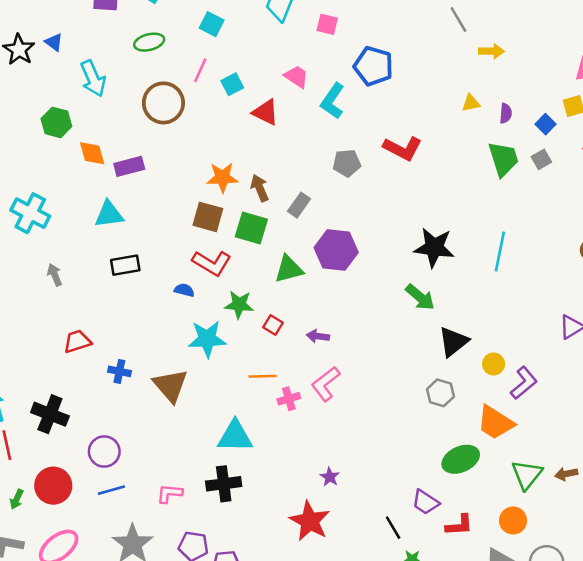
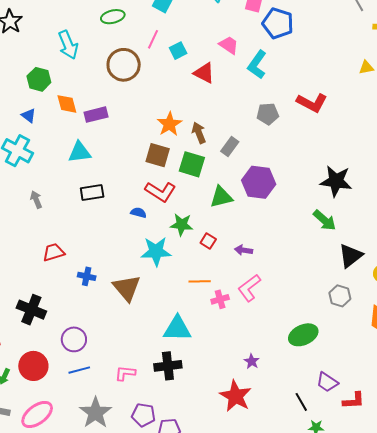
blue triangle: (54, 42) -> (29, 116), moved
blue pentagon: (373, 66) -> (278, 23), moved
orange star: (222, 177) -> (169, 124), turned -30
green ellipse: (461, 459) -> (303, 335), moved

